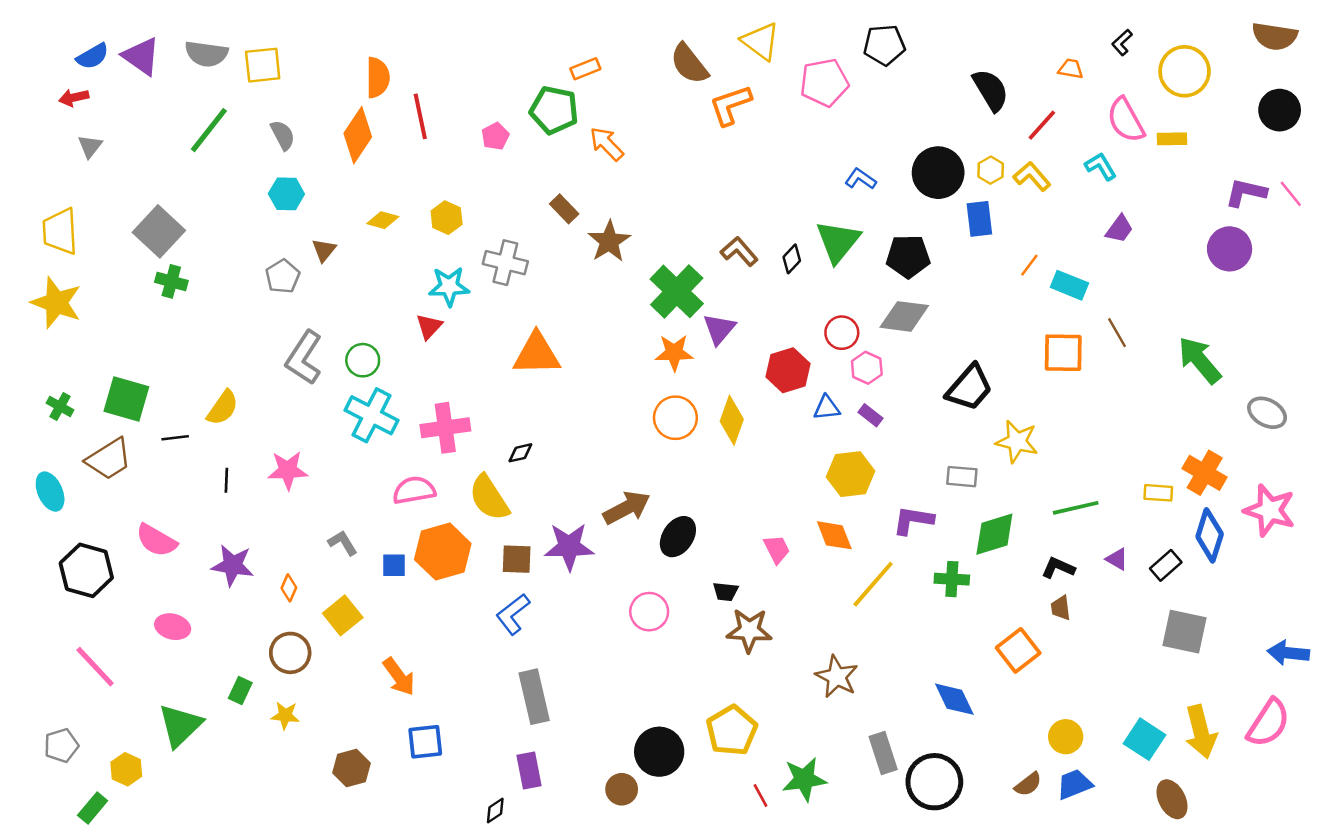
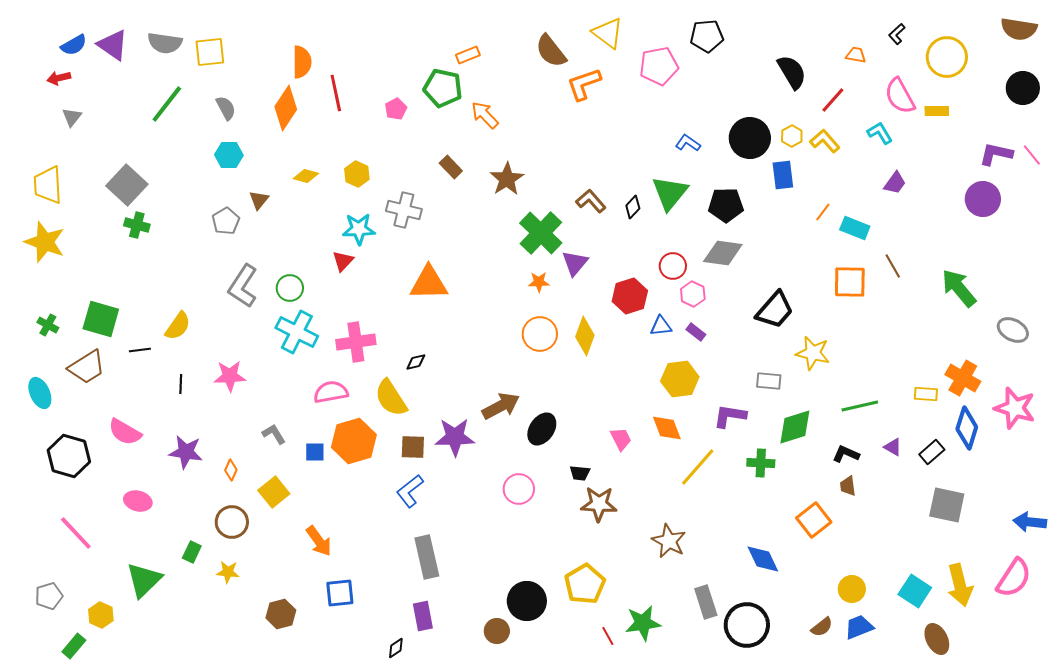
brown star: (609, 241) -> (507, 179), moved
orange star: (674, 353) -> (539, 282), size x0.7

